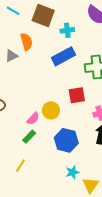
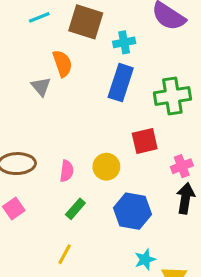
cyan line: (13, 11) -> (39, 17), turned -48
gray triangle: (12, 56) -> (41, 87), turned -40
blue rectangle: (64, 56) -> (121, 83), turned -40
pink semicircle: (33, 119) -> (67, 171), moved, turned -32

